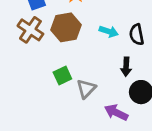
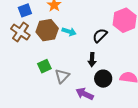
cyan arrow: (109, 31) -> (69, 32), moved
black semicircle: (137, 35) -> (100, 35), turned 56

